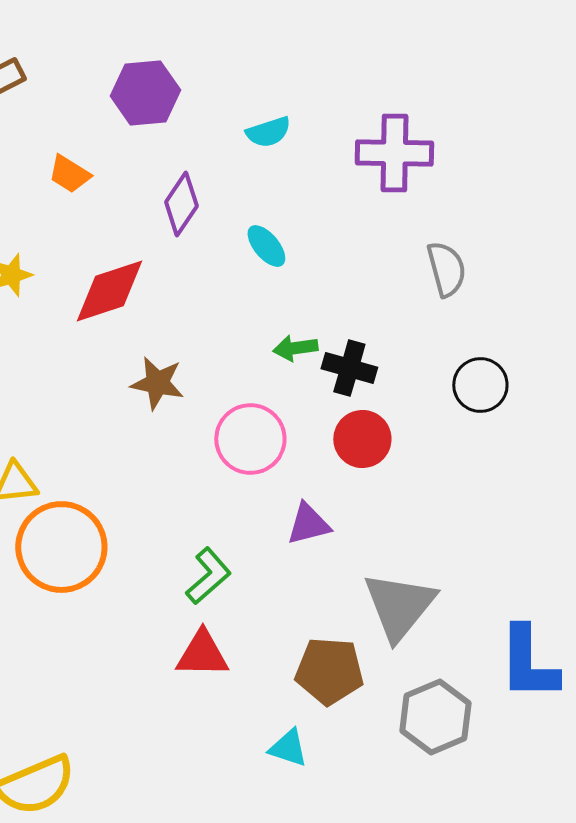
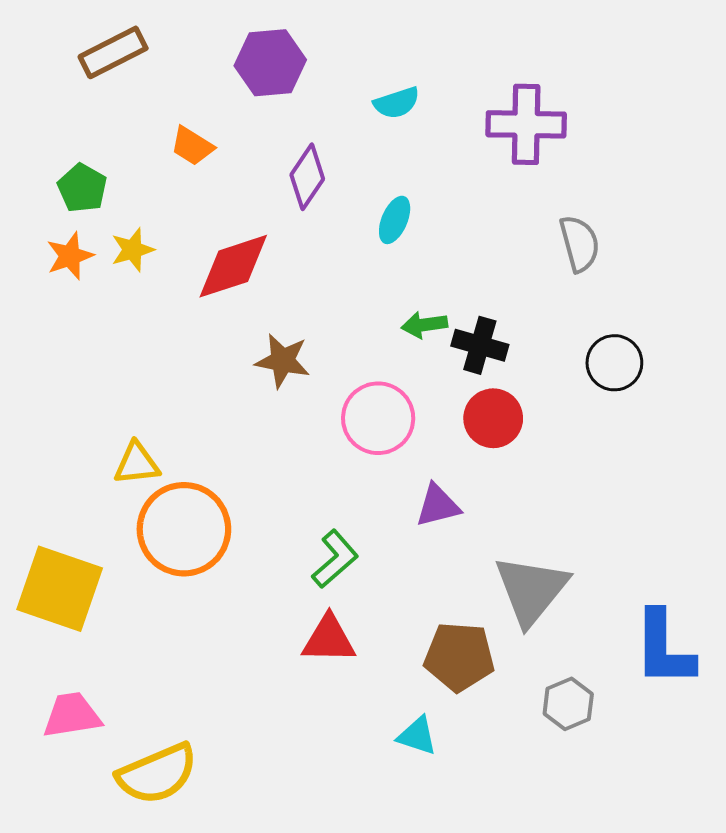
cyan ellipse: (266, 246) -> (395, 220), turned 63
gray hexagon: (435, 717) -> (568, 704), size x0.7

